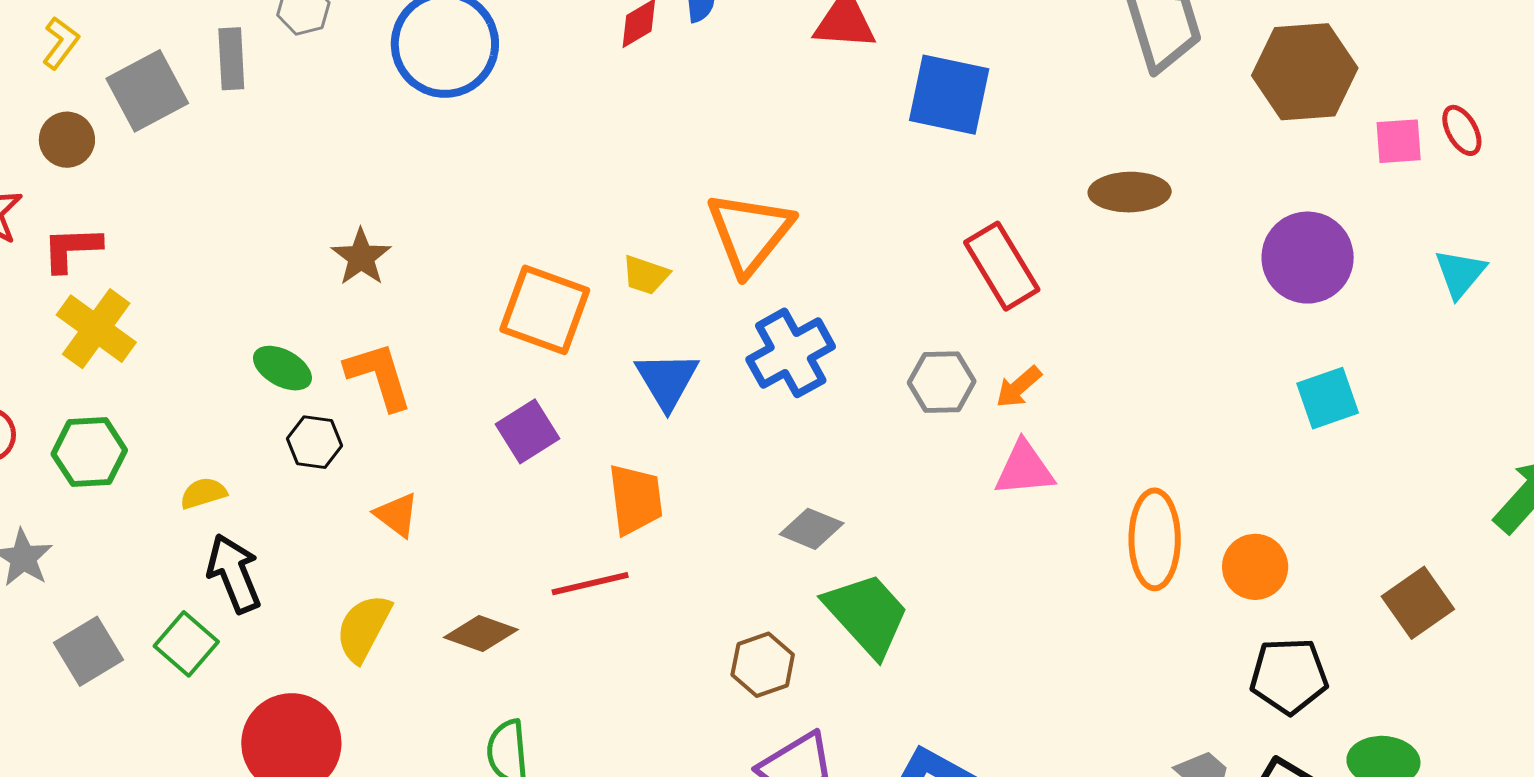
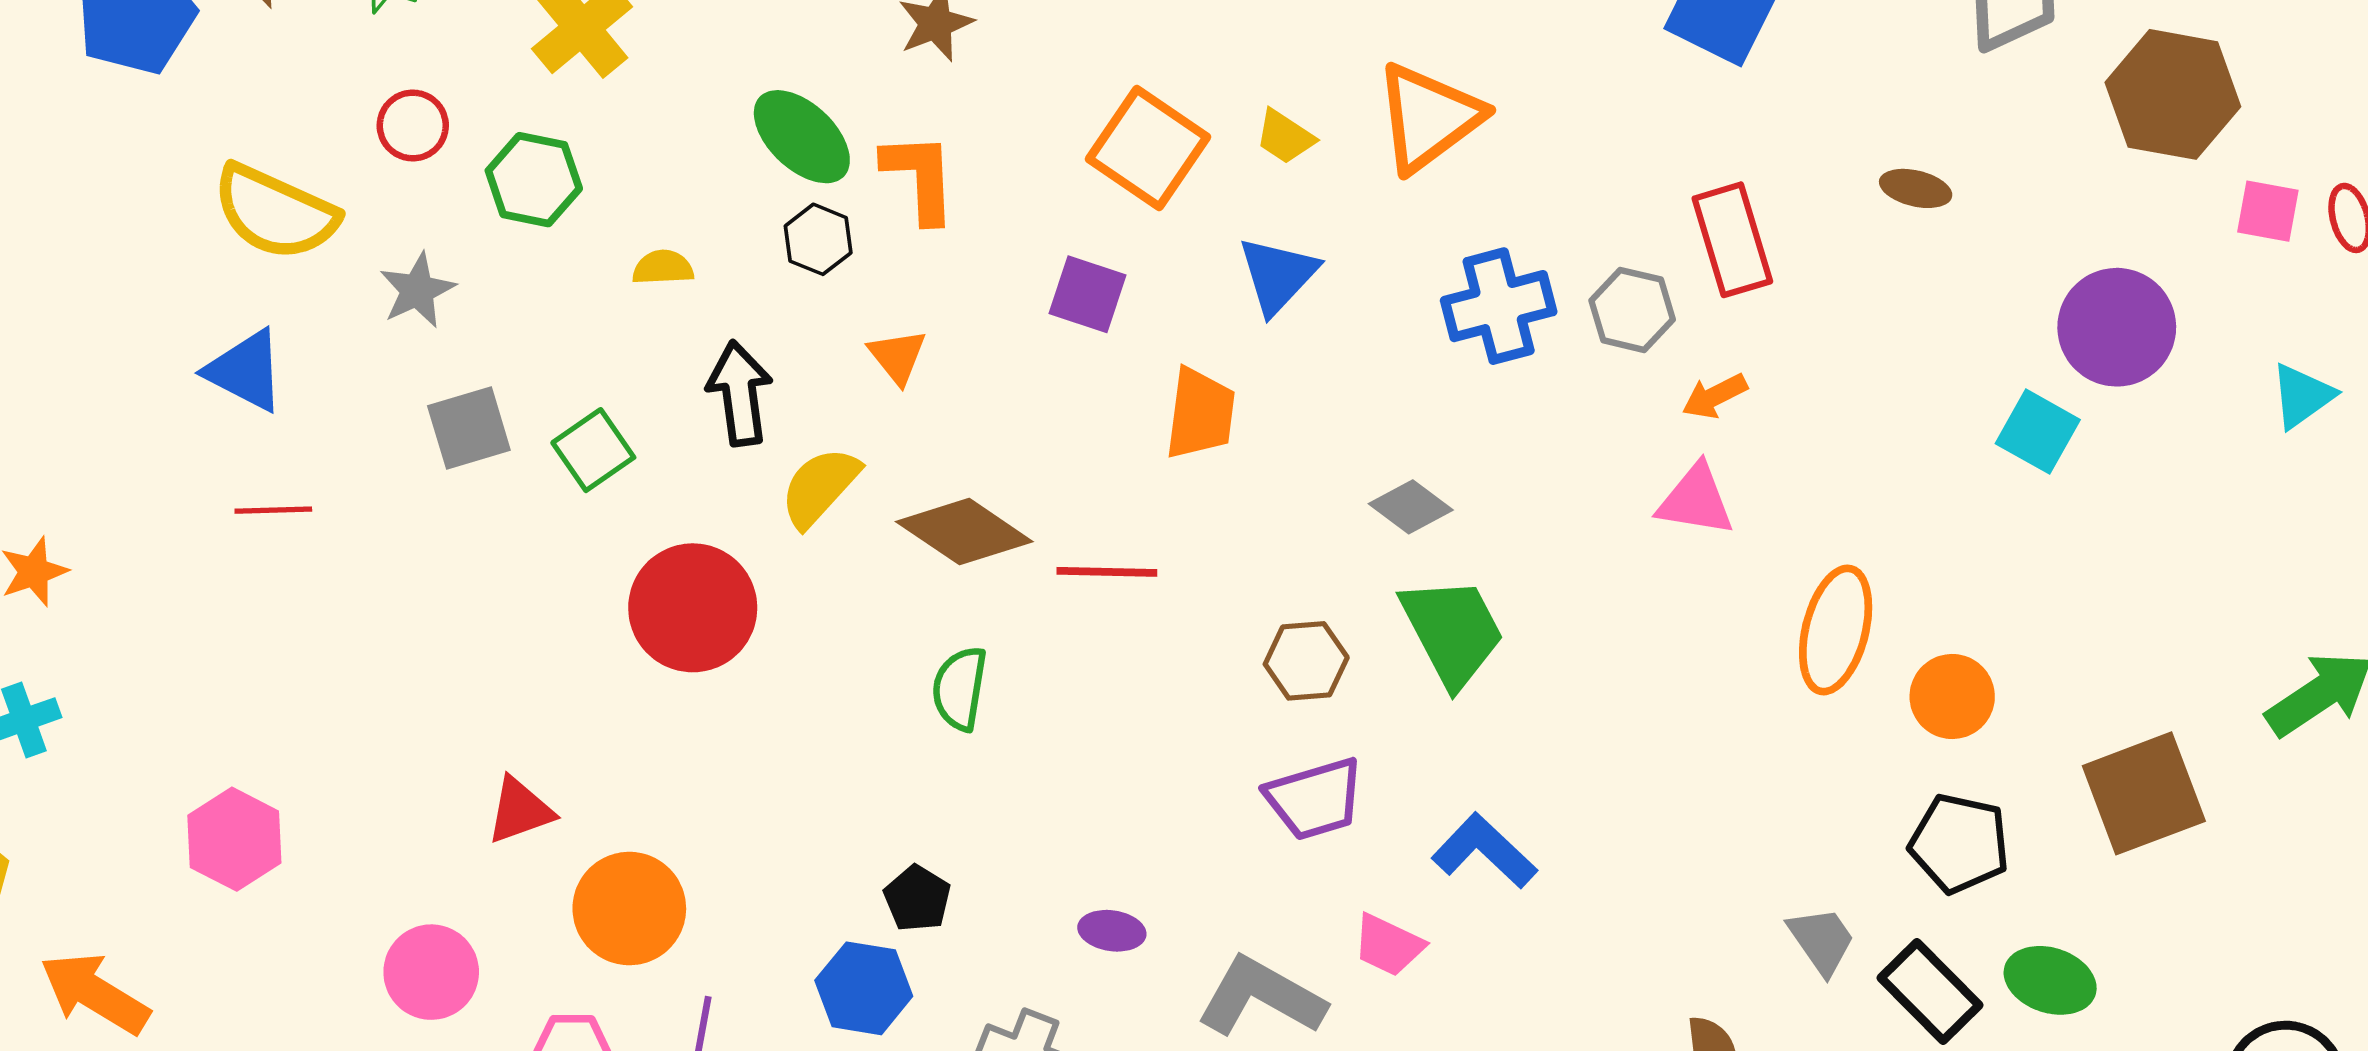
brown ellipse: (1130, 192) -> (1916, 188), size x0.7
blue cross: (791, 353) -> (1499, 306), moved
green ellipse: (282, 368) -> (802, 137), size x1.4
gray hexagon: (942, 382) -> (1632, 310), moved
cyan square: (1328, 398) -> (2038, 432), moved, turned 34
purple square: (528, 431) -> (1088, 294), turned 36
black arrow: (234, 573) -> (740, 393), moved
red line: (590, 584) -> (1107, 572), moved
brown square: (1418, 603) -> (2144, 793), size x1.4
brown diamond: (481, 634) -> (964, 532), size x1.4

